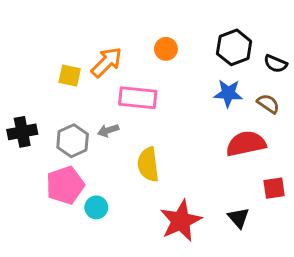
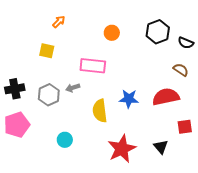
orange arrow: (107, 62) -> (59, 22), moved, size x0.6
blue star: (228, 93) -> (129, 99), moved
pink pentagon: (65, 185) -> (17, 125), moved

